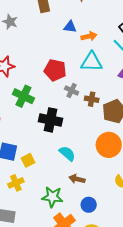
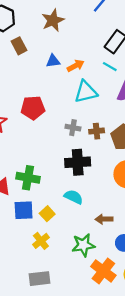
red pentagon: (55, 70) -> (33, 108), moved
green cross: (23, 96) -> (28, 178), moved
black cross: (51, 120) -> (78, 162), moved
cyan semicircle: (67, 153) -> (74, 197), moved

